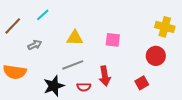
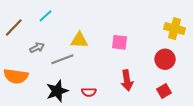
gray line: (73, 65) -> (62, 59), moved
red arrow: (105, 76) -> (127, 80), moved
red square: (142, 83) -> (164, 91), moved

